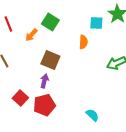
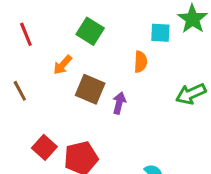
orange arrow: (31, 35) -> (63, 65), moved
purple arrow: (44, 81) -> (119, 103), moved

